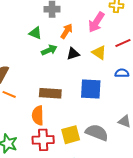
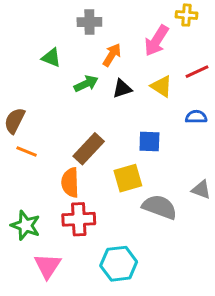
green triangle: (35, 33) -> (51, 58), moved
blue square: (91, 89) -> (149, 141), size x0.7
brown rectangle: (50, 93) -> (89, 149), turned -50
yellow square: (71, 135) -> (128, 178), moved

